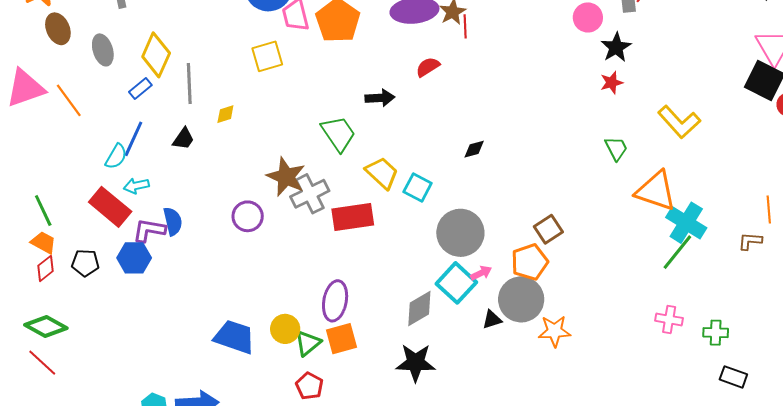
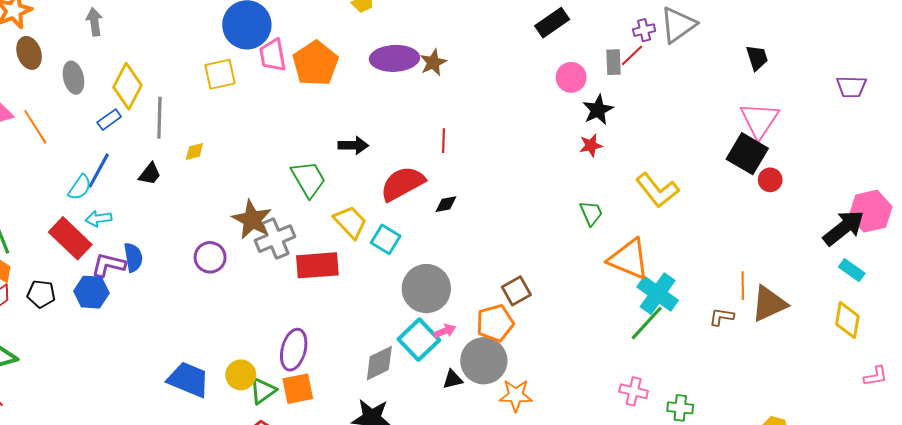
red line: (465, 26) -> (444, 141), moved
yellow square: (267, 56) -> (220, 74), moved
red semicircle: (428, 67) -> (402, 184), moved, size x1.8

